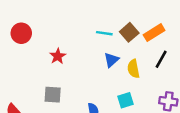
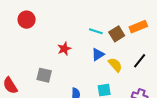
orange rectangle: (154, 33) -> (138, 27), moved
red star: (58, 56) -> (64, 49), moved
yellow semicircle: (133, 69) -> (115, 65), turned 140

